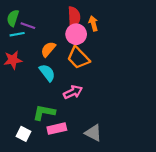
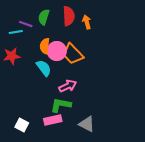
green semicircle: (13, 18) -> (44, 17), moved
pink circle: (76, 34) -> (57, 51), moved
orange semicircle: (48, 49) -> (45, 46), turned -35
green L-shape: (44, 112) -> (61, 105), moved

